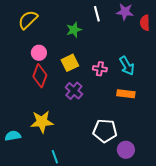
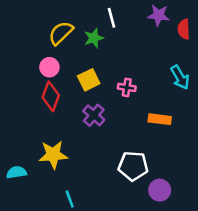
white line: (97, 14) -> (112, 18), moved
yellow semicircle: (28, 20) -> (61, 33), moved
cyan arrow: (127, 66) -> (180, 77), moved

